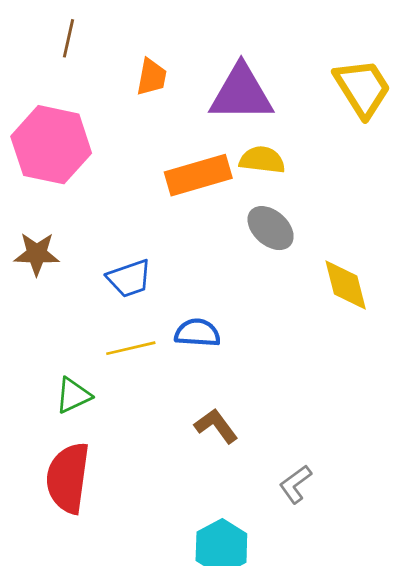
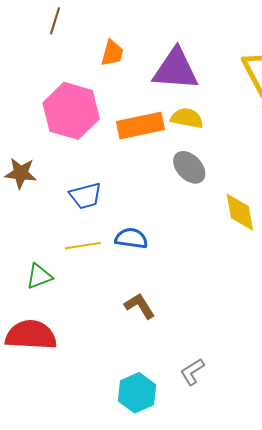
pink hexagon: (51, 145) -> (71, 111), moved
red semicircle: (68, 478) -> (31, 335), turned 81
gray L-shape: (295, 484) -> (192, 372), moved

